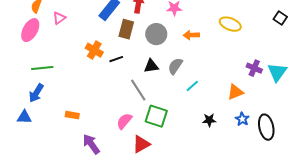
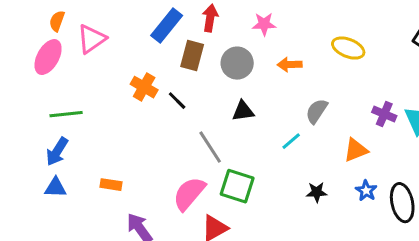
pink triangle: (59, 18) -> (92, 39), size x1.5
black line: (116, 59) -> (177, 101), turned 64
black triangle: (151, 66) -> (243, 111), moved
gray semicircle: (175, 66) -> (317, 111), moved
blue triangle: (24, 117) -> (56, 188), moved
pink semicircle: (124, 121) -> (189, 194), size x1.4

